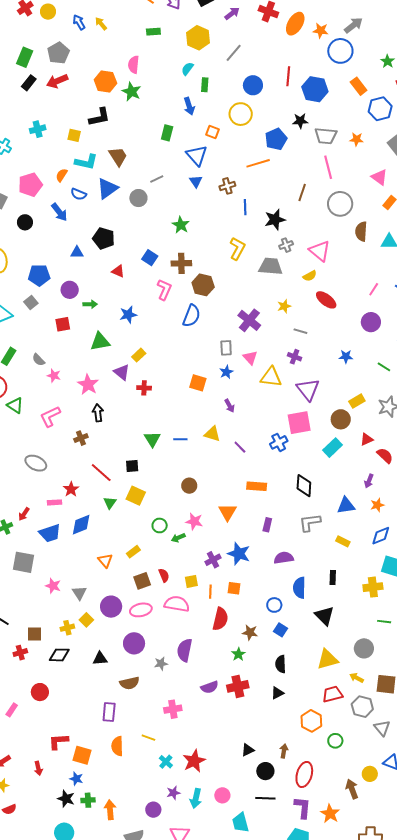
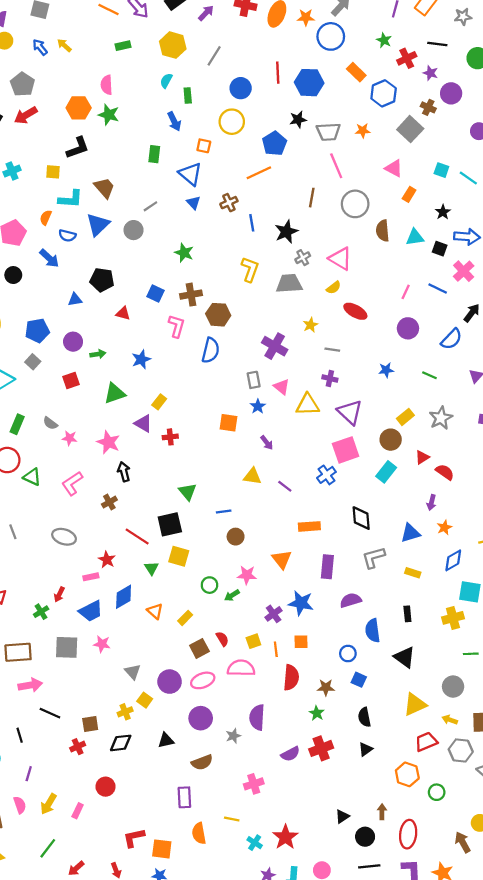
blue line: (180, 439) -> (224, 512), moved
black square: (132, 466) -> (170, 524), size x1.6
purple rectangle: (267, 525) -> (327, 567), size x1.5
orange triangle: (105, 561) -> (155, 611), moved
pink star: (53, 586) -> (102, 644), moved

